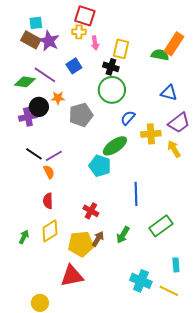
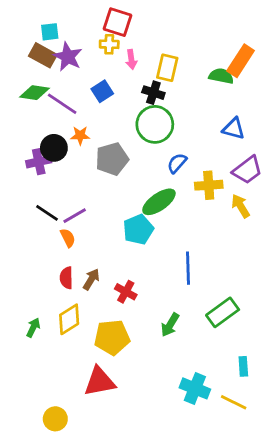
green diamond: (25, 82) -> (35, 93), moved
cyan pentagon: (100, 166) -> (138, 229), turned 30
brown arrow: (98, 239) -> (91, 279), moved

